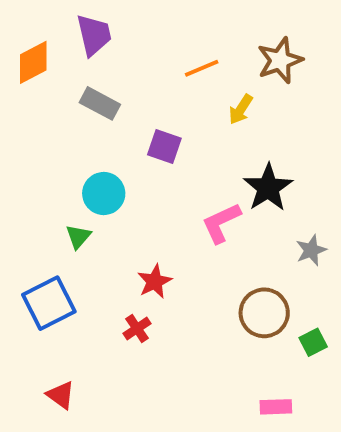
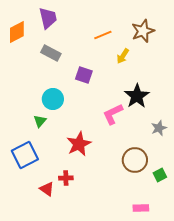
red star: (155, 282) -> (79, 144), size x1.4
red cross: (137, 329) -> (66, 178), moved, turned 32
red triangle: (61, 395) -> (47, 189), moved

